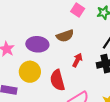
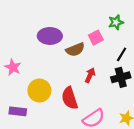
pink square: (78, 10) -> (96, 38), moved, turned 32
purple ellipse: (37, 44) -> (50, 36), moved

